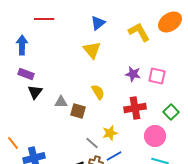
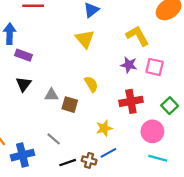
yellow L-shape: (139, 32) -> (137, 36), moved
purple rectangle: (26, 74) -> (24, 55), moved
gray line: (92, 143) -> (54, 139), moved

